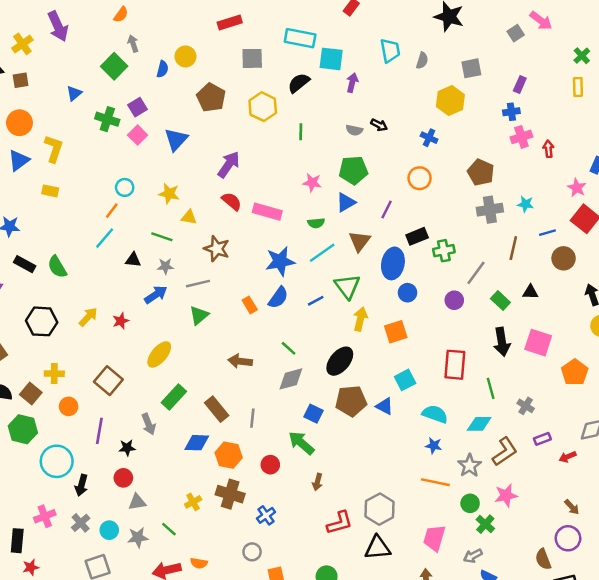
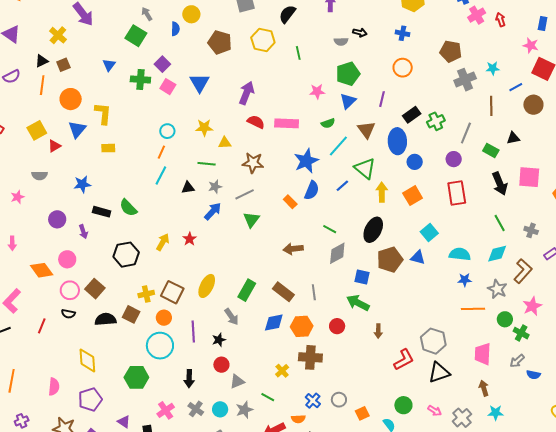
yellow ellipse: (159, 354) -> (207, 286), moved
red rectangle: (455, 365) -> (457, 193), moved
brown square: (108, 381) -> (172, 292), moved
green hexagon: (23, 429) -> (136, 377), moved
cyan circle: (57, 461) -> (160, 346), moved
blue cross: (266, 515) -> (313, 401), moved

